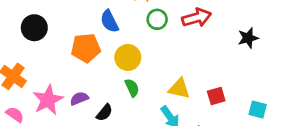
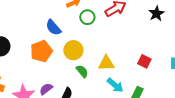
yellow triangle: (179, 88) -> (106, 63), moved
red square: (216, 96) -> (144, 61), turned -32

